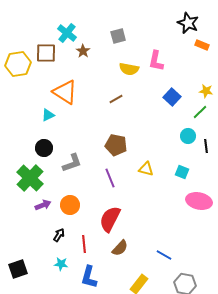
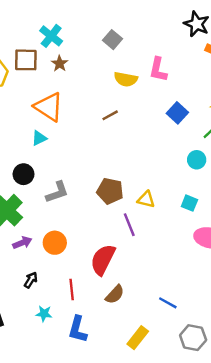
gray square: (118, 36) -> (112, 40), turned -35
brown star: (83, 51) -> (60, 64), moved
cyan triangle: (48, 115) -> (39, 138), moved
brown pentagon: (116, 145) -> (110, 191), moved
purple line: (110, 178) -> (129, 225), moved
black arrow: (59, 235) -> (31, 280), moved

